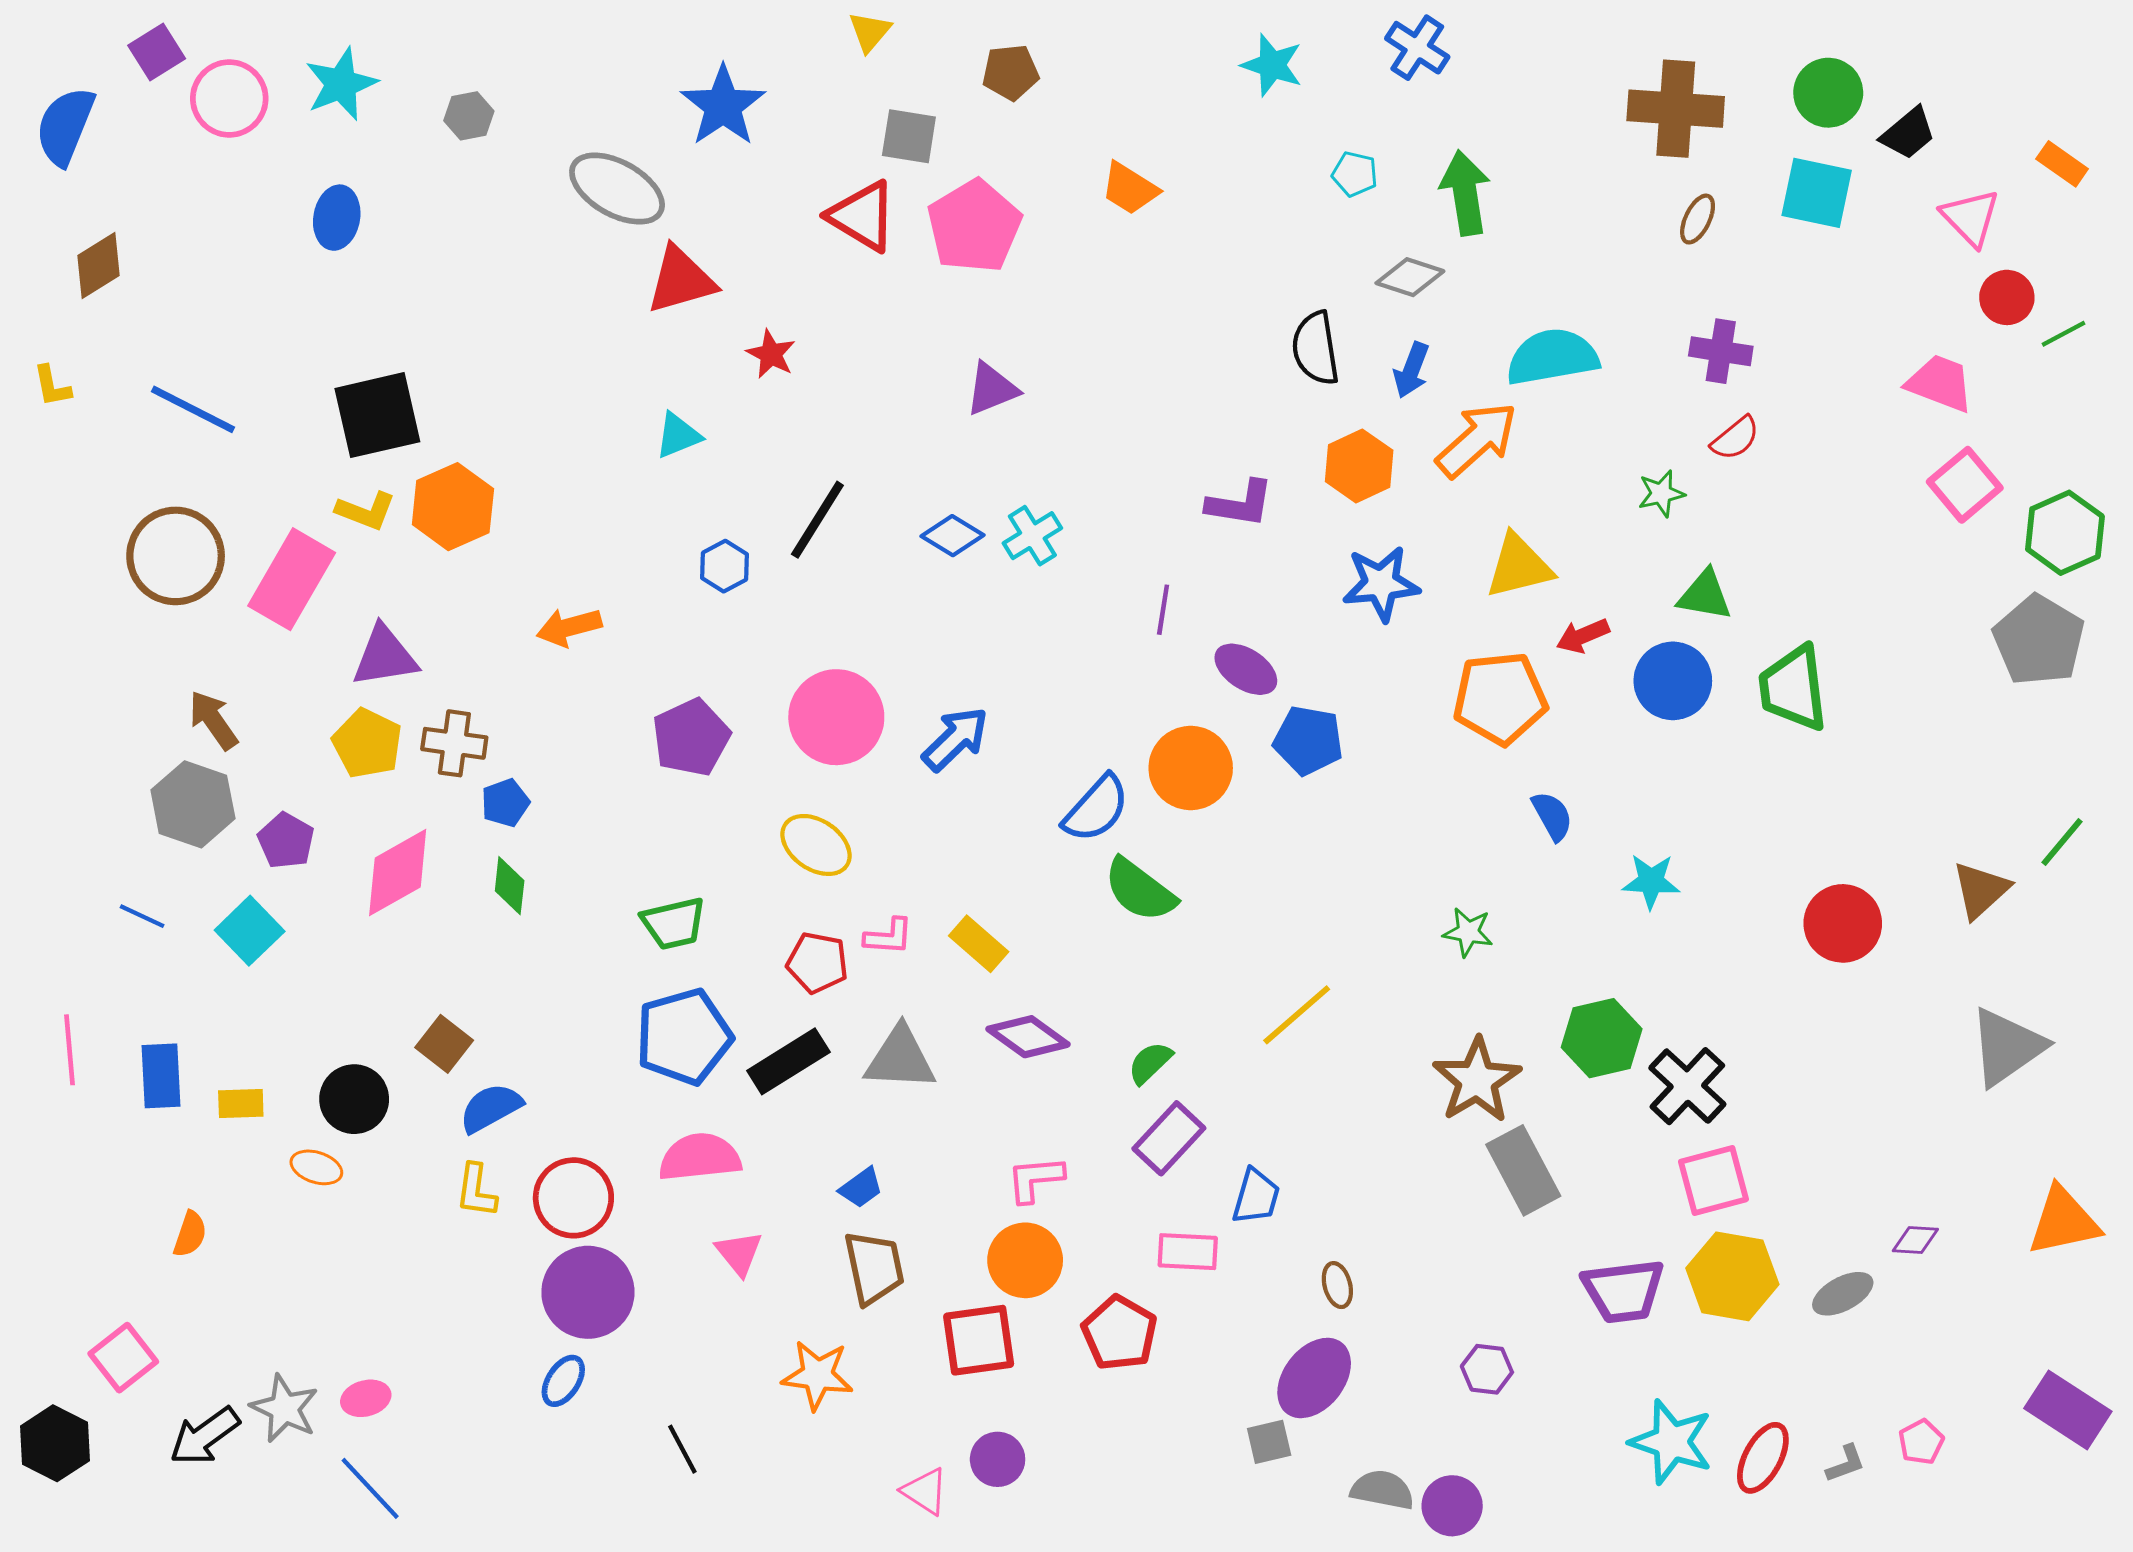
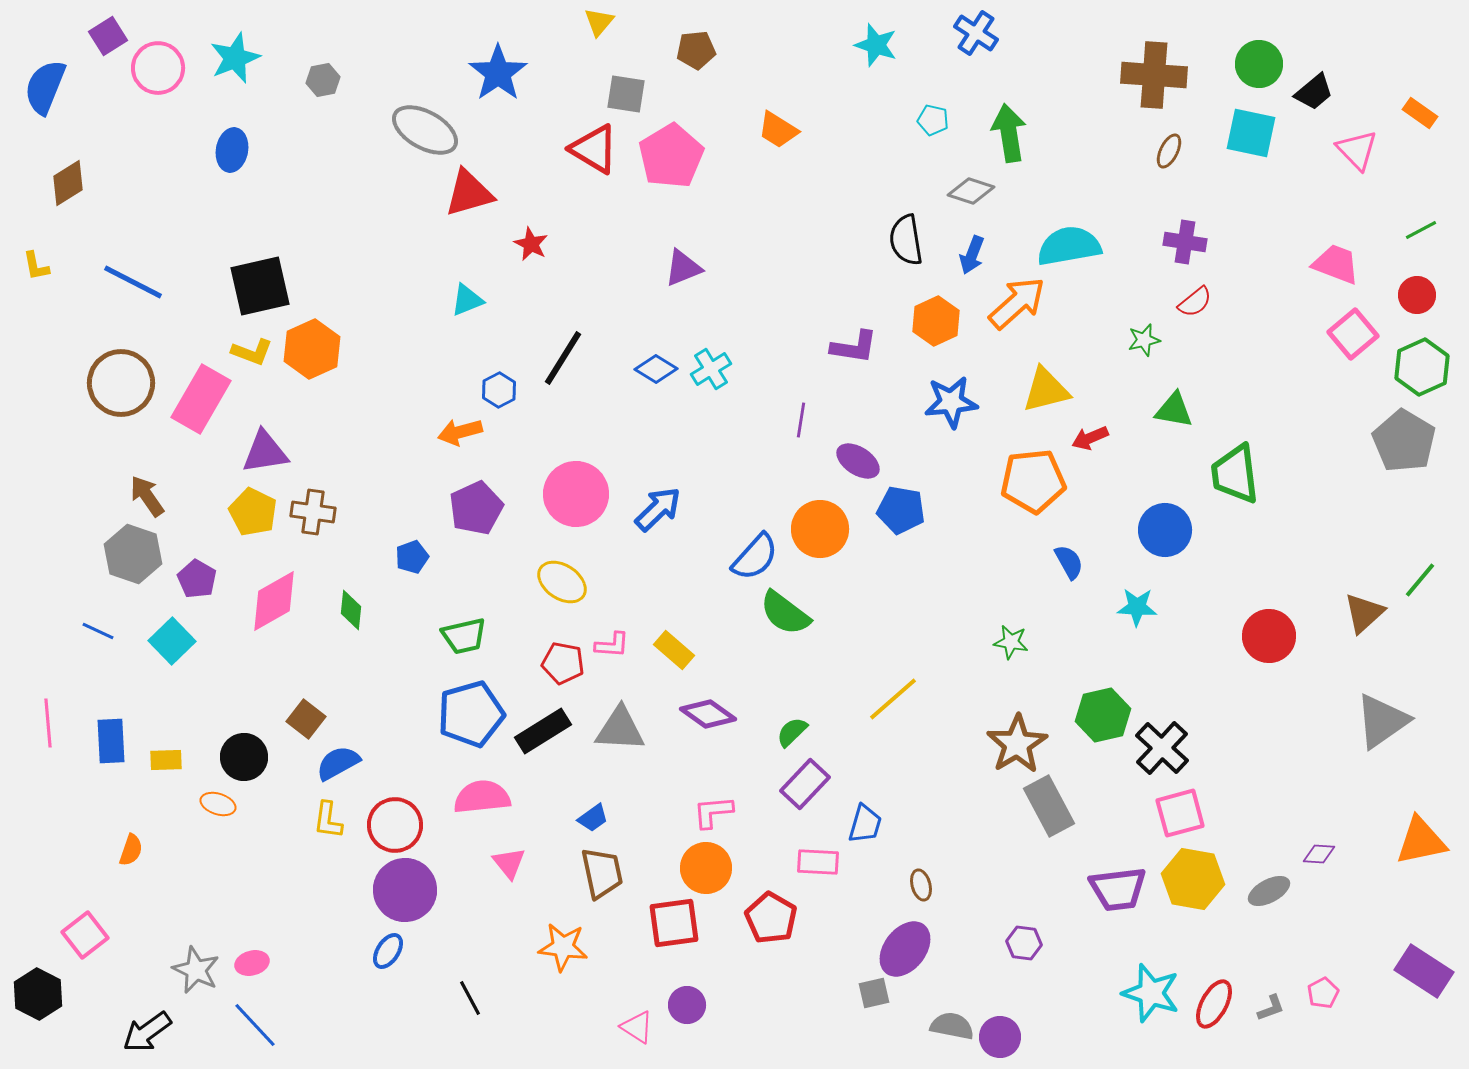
red circle: (2007, 297) -> (1417, 295), moved
orange arrow: (569, 627) -> (460, 432), moved
blue circle: (1673, 681) -> (1165, 530), moved
blue pentagon: (505, 803) -> (412, 557), moved
black arrow: (205, 1436) -> (147, 1032), moved

